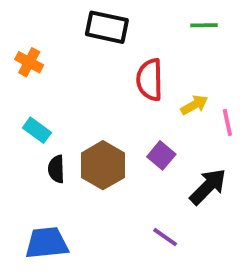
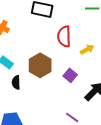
brown hexagon: (103, 165) -> (40, 65), moved

